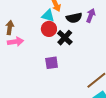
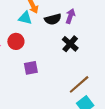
red circle: (49, 29) -> (16, 41), moved
black cross: (65, 38) -> (70, 44), moved

